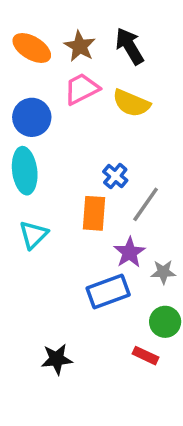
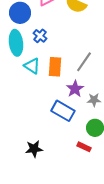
blue cross: (115, 176) -> (40, 36), moved
cyan triangle: (34, 235) -> (32, 66), moved, turned -42
blue rectangle: (108, 292) -> (63, 111), turned 50

